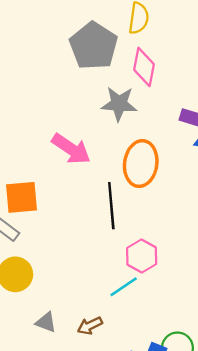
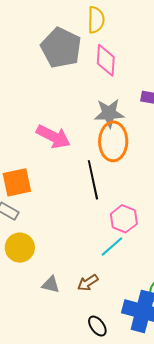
gray star: (119, 104) -> (109, 113), moved

